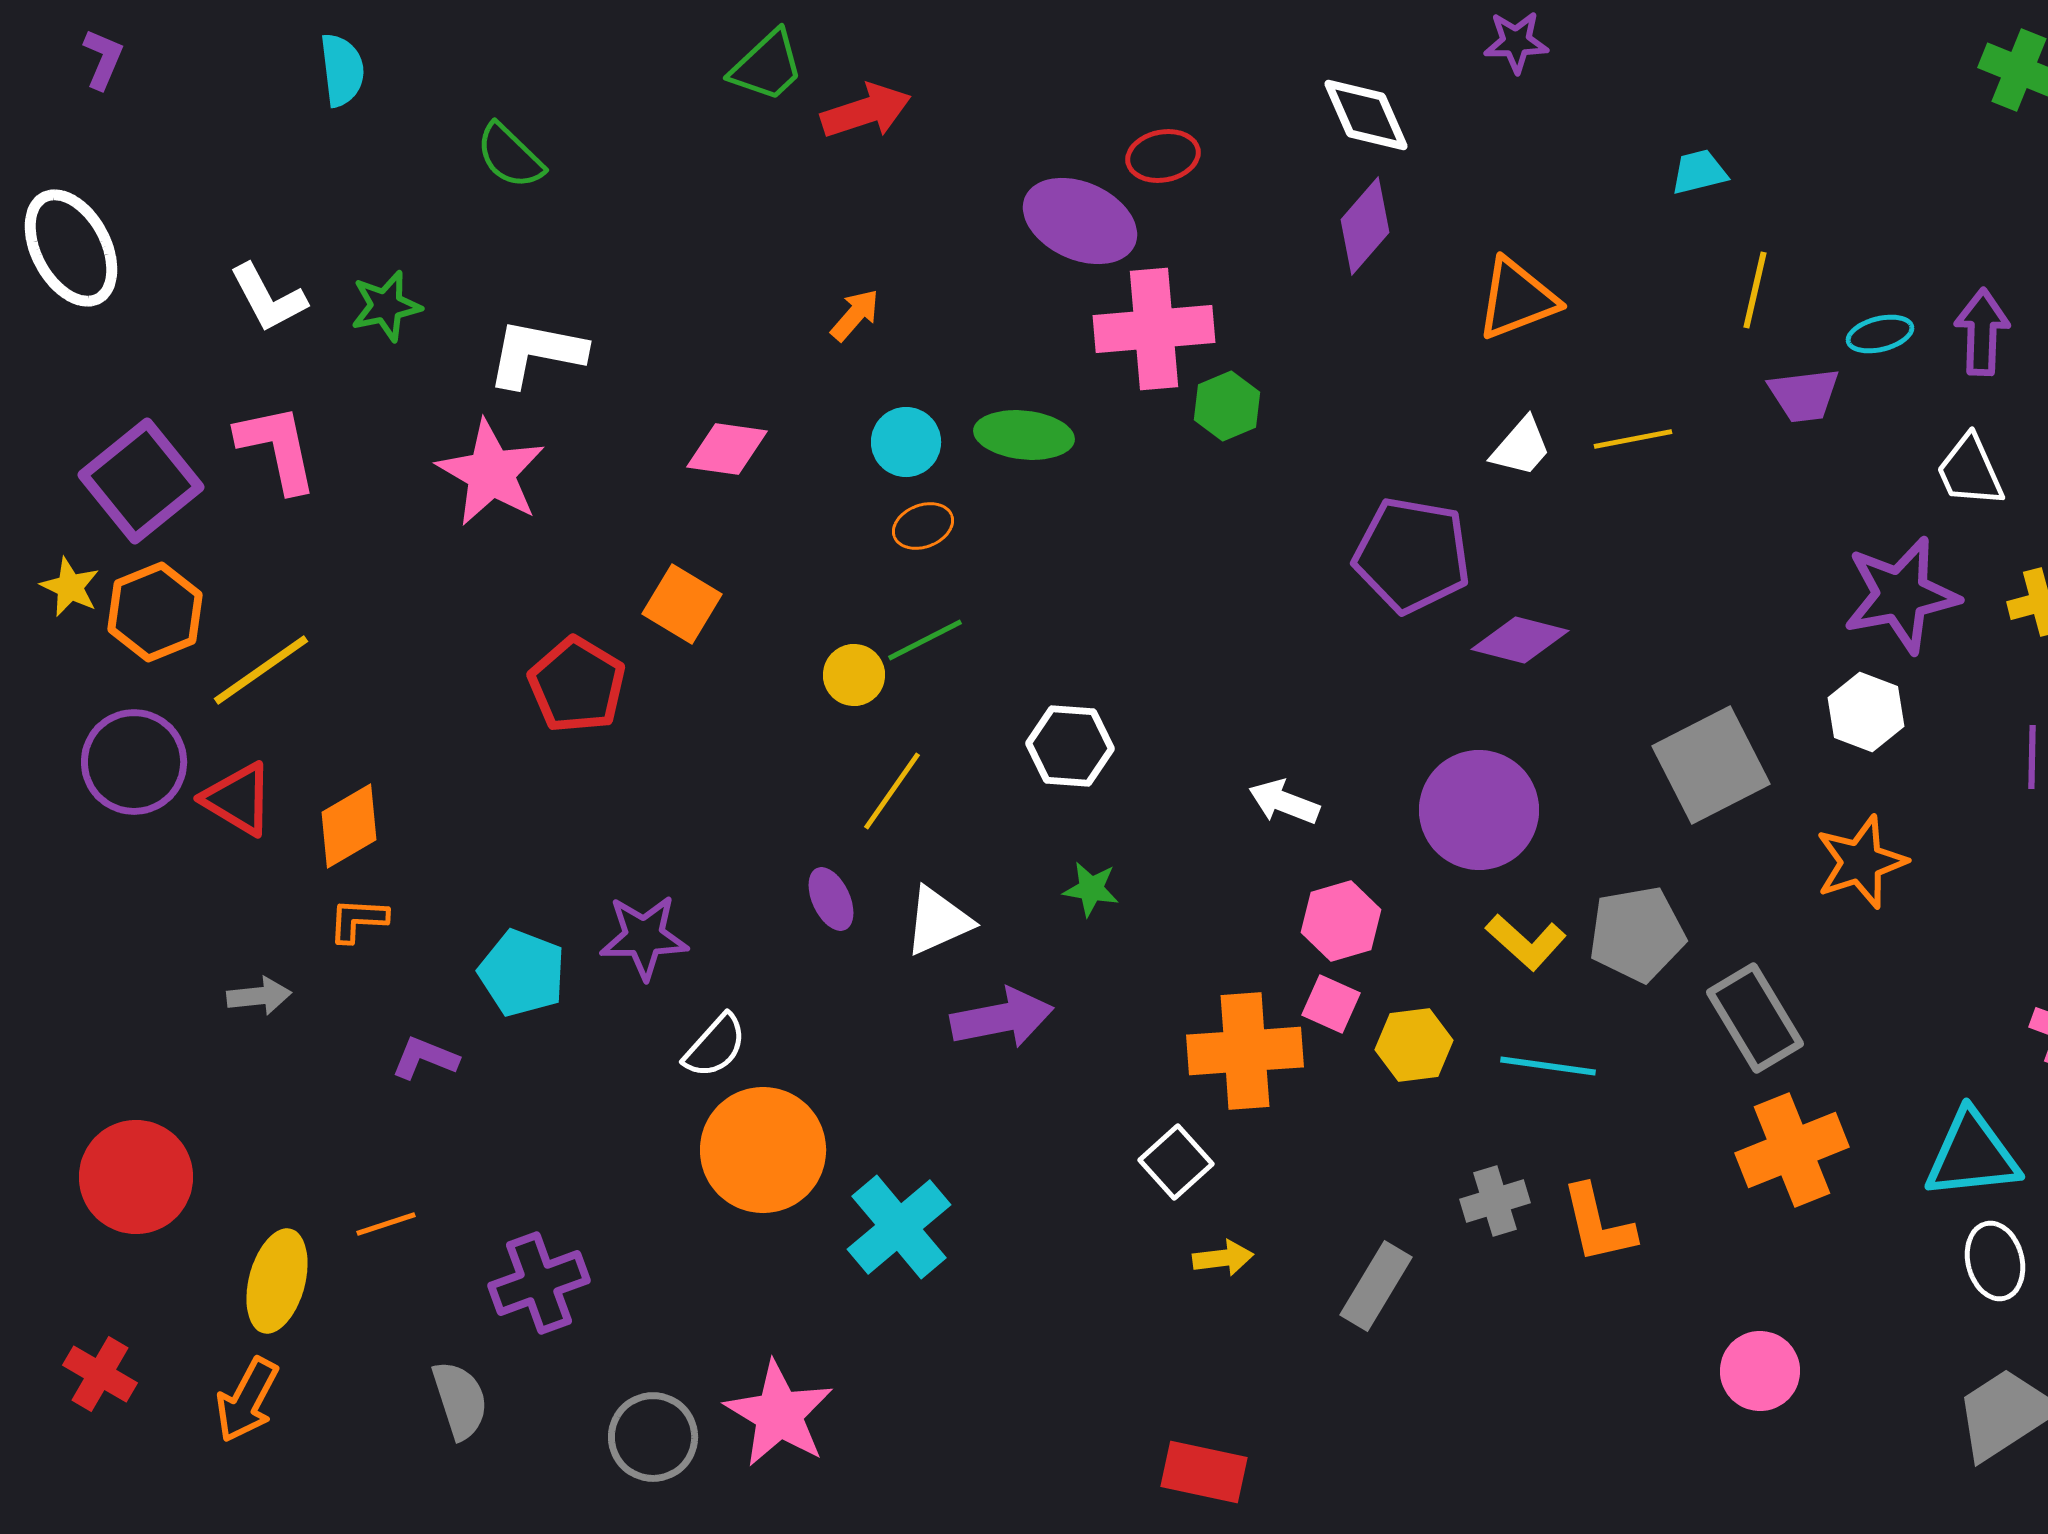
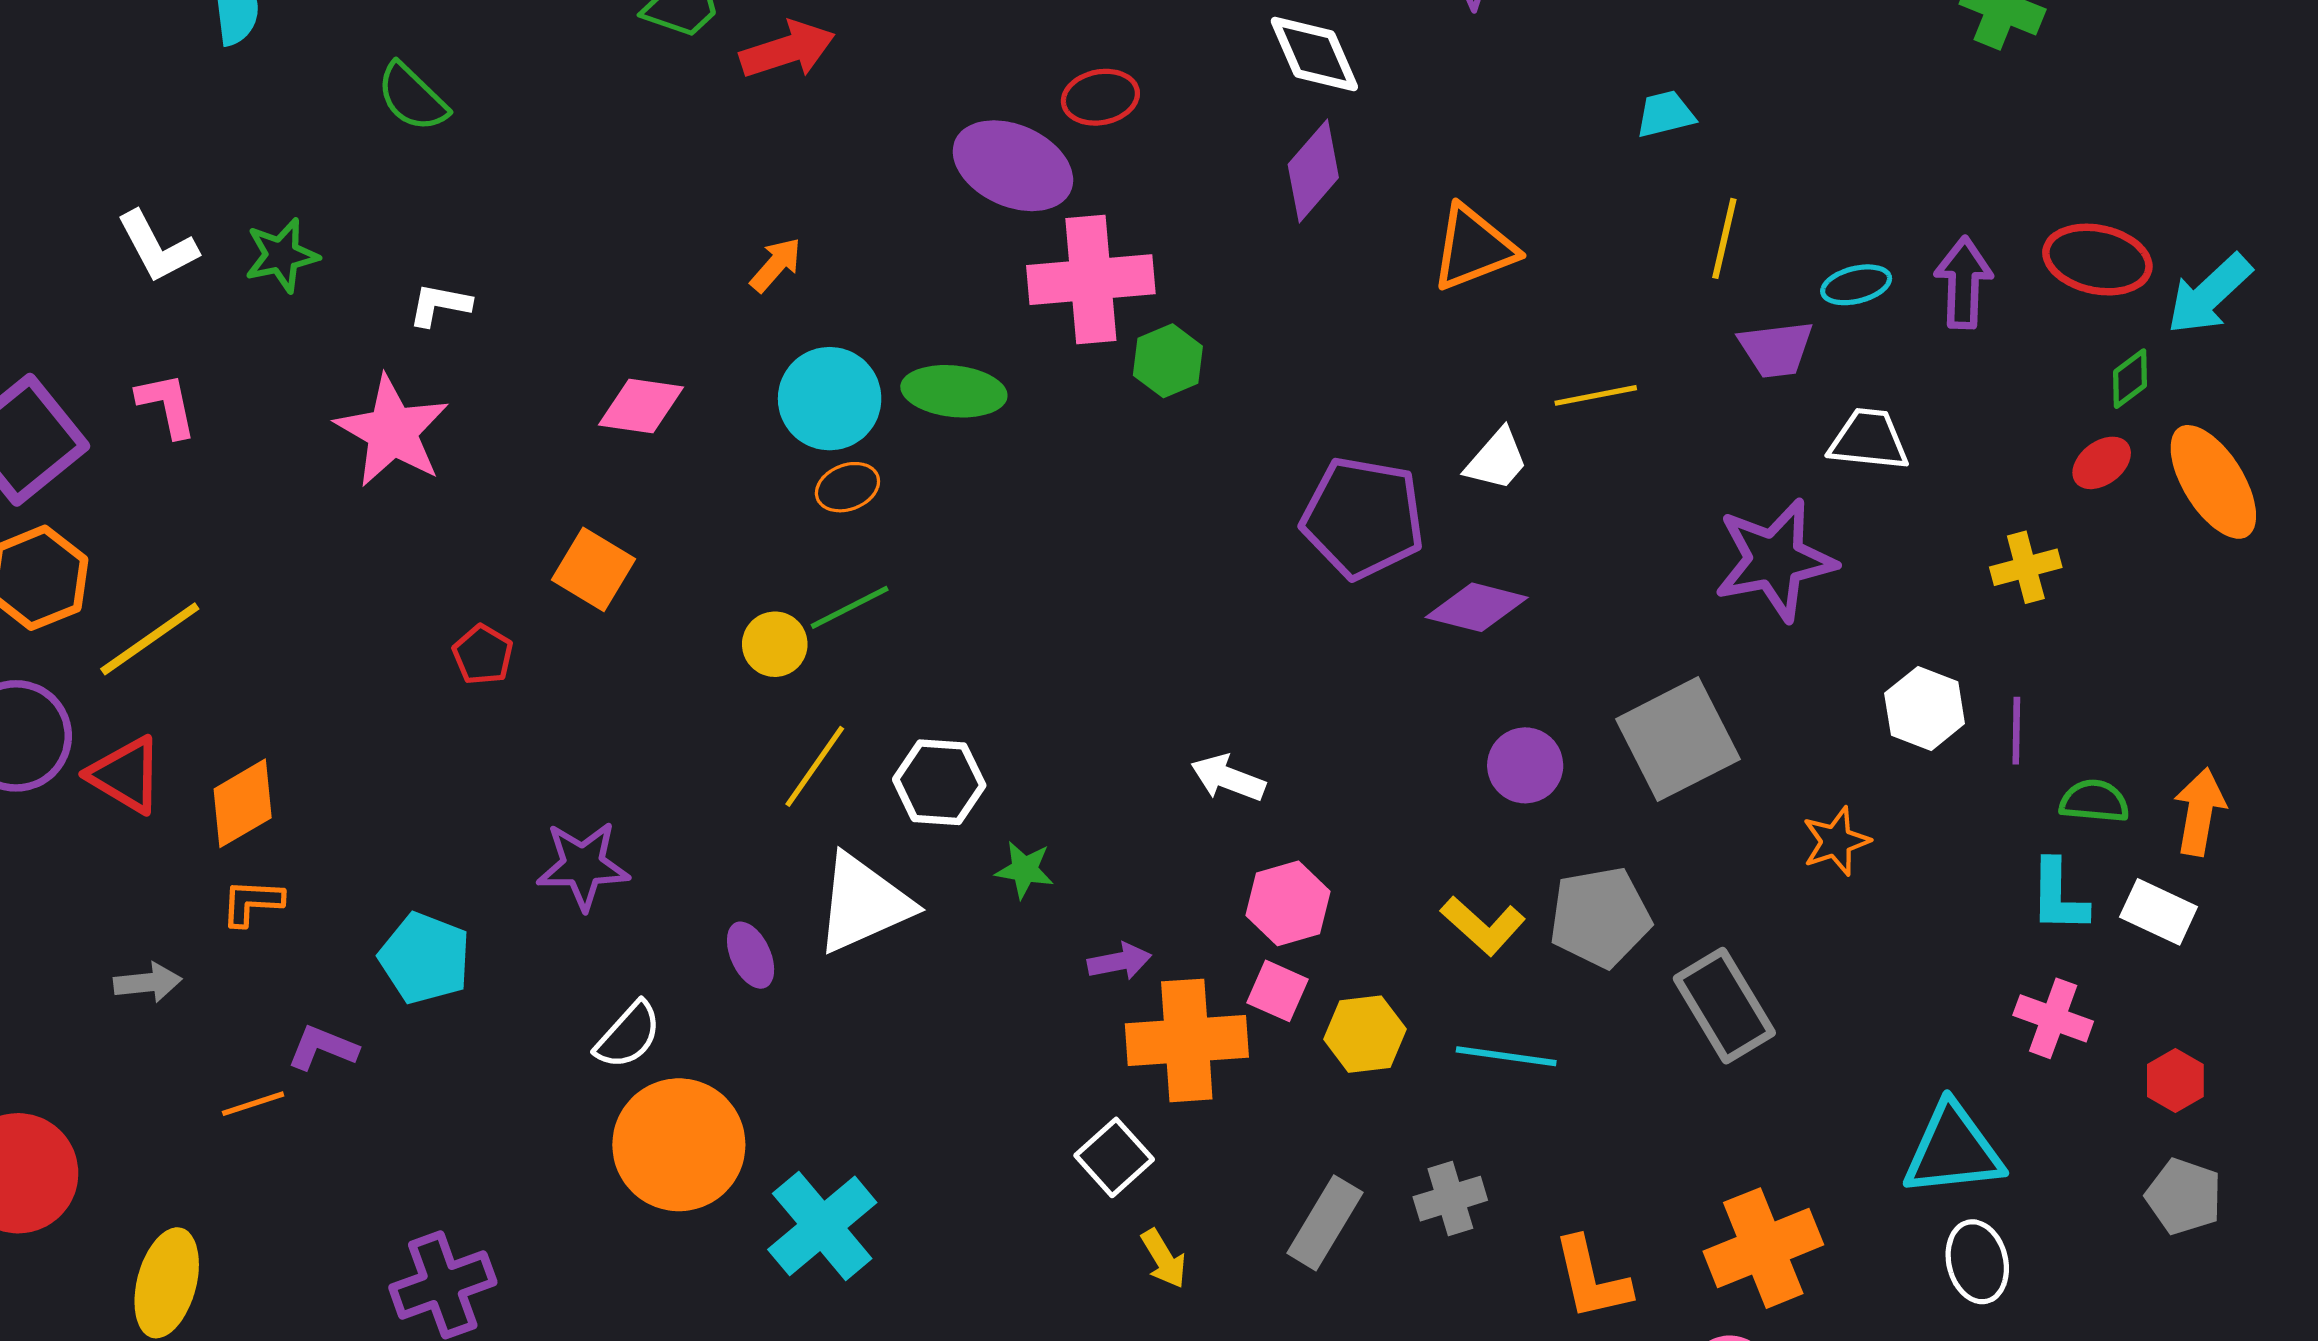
white L-shape: (536, 353) -> (440, 305), size x0.6
cyan circle: (906, 442) -> (830, 399), size x1.4
white trapezoid: (1521, 447) -> (1497, 460), moved
pink L-shape: (277, 448) -> (167, 405), size x0.7
white trapezoid: (1970, 471) -> (1869, 440), moved, turned 120
purple star: (1901, 595) -> (1775, 560), moved
red pentagon: (577, 685) -> (483, 655), size x0.6
white hexagon: (1866, 712) -> (1925, 708), moved
white hexagon: (1070, 746) -> (939, 782), moved
purple circle: (1479, 810) -> (1525, 765), moved, size x0.6
orange star: (1861, 862) -> (1836, 841), size x0.7
purple ellipse: (831, 899) -> (751, 955), moved
white triangle: (938, 921) -> (863, 903), size x1.4
purple star: (644, 937) -> (583, 866), moved
purple arrow: (1002, 1018) -> (1119, 961), moved, size x0.6
orange cross: (1792, 1150) -> (1763, 1248), moved
orange line: (386, 1224) -> (253, 1104), moved
orange L-shape: (1598, 1224) -> (1592, 1279), moved
yellow arrow: (1223, 1258) -> (1164, 1259), turned 66
gray rectangle: (1376, 1286) -> (1325, 1223), moved

